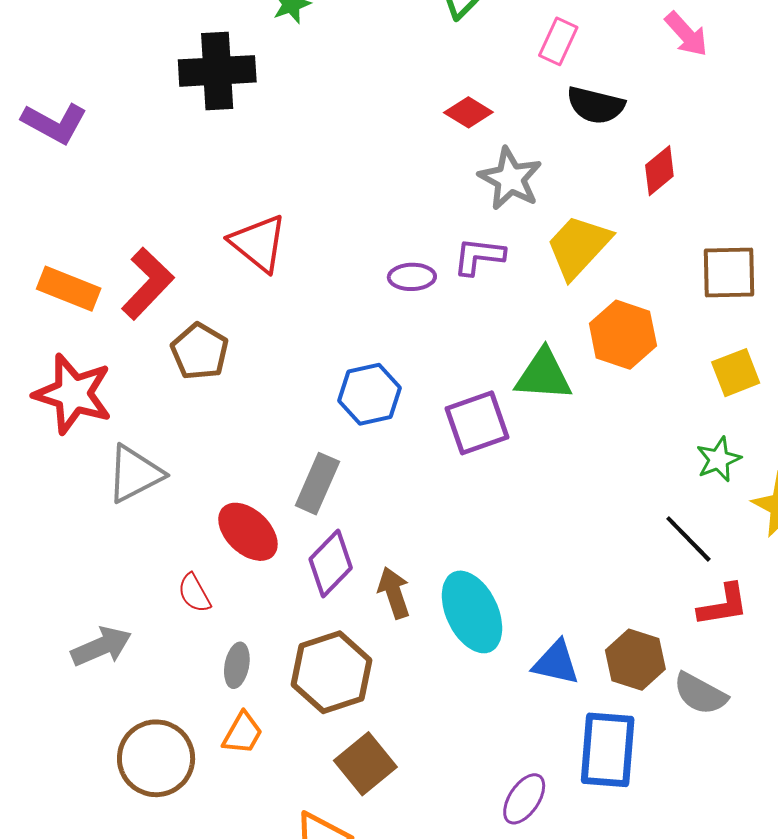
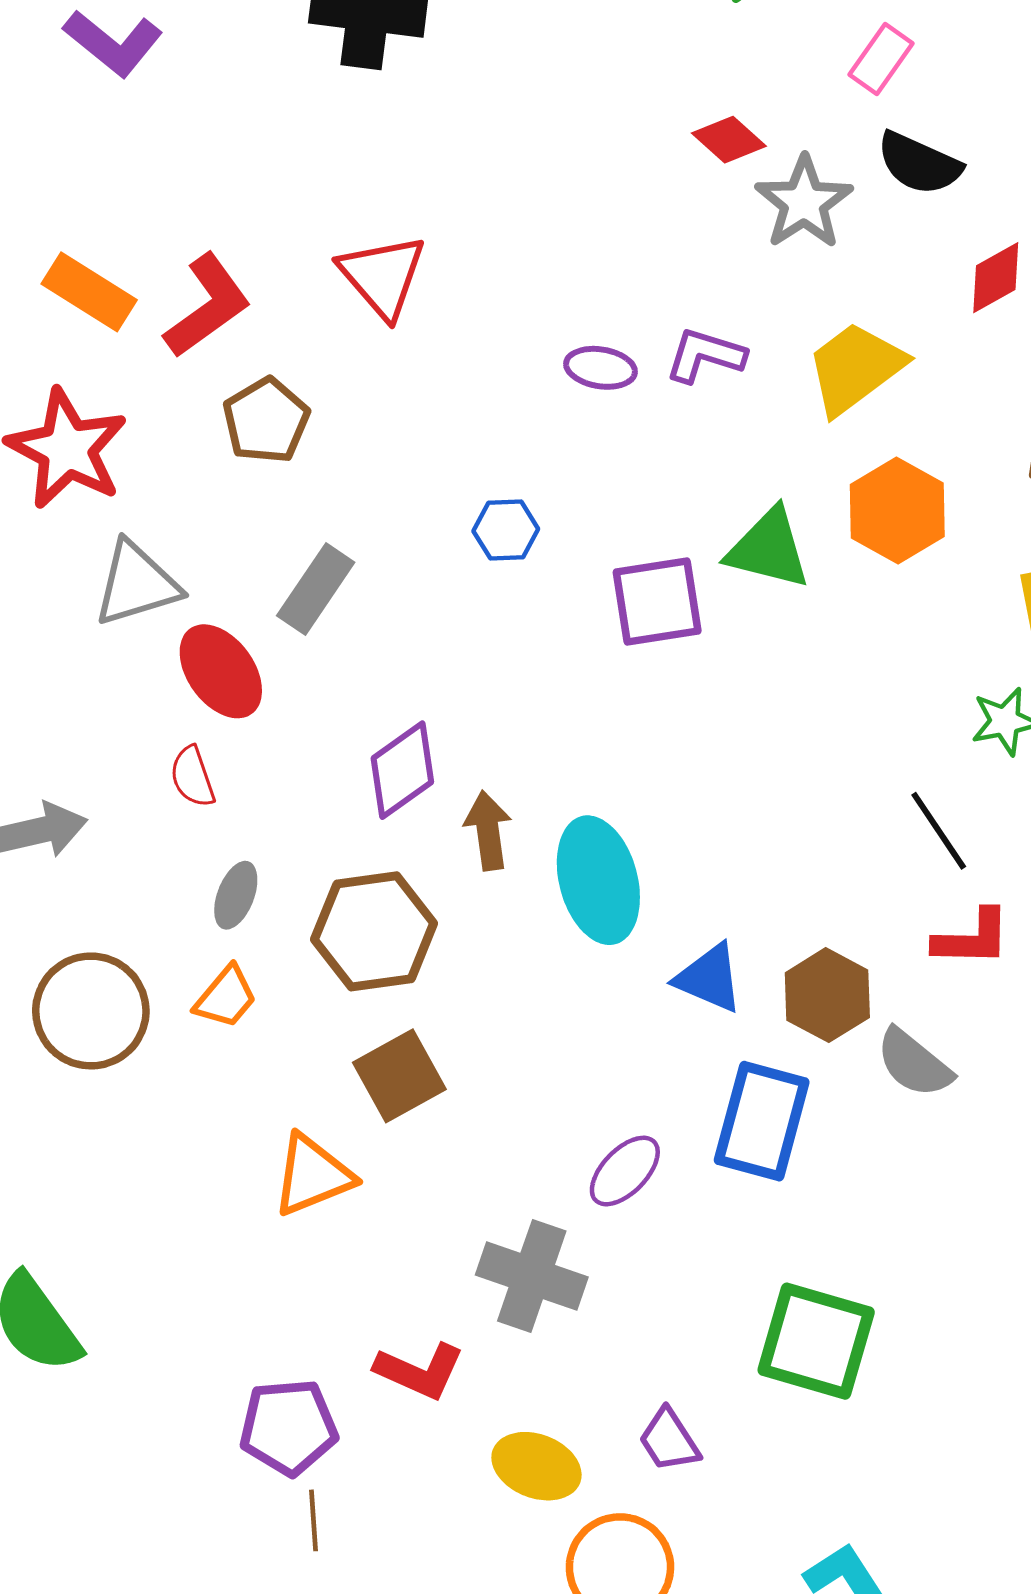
gray star: (510, 179) -> (804, 202), moved
blue hexagon: (369, 394) -> (506, 530), size x0.7
gray rectangle: (317, 484) -> (316, 589), moved
red ellipse: (248, 532) -> (221, 671), moved

